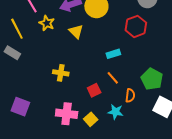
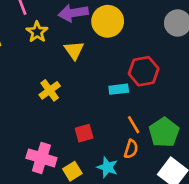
red hexagon: (136, 26) -> (144, 71), moved
yellow cross: (61, 73) -> (50, 90), moved, turned 35
orange line: (113, 78) -> (134, 125), moved

